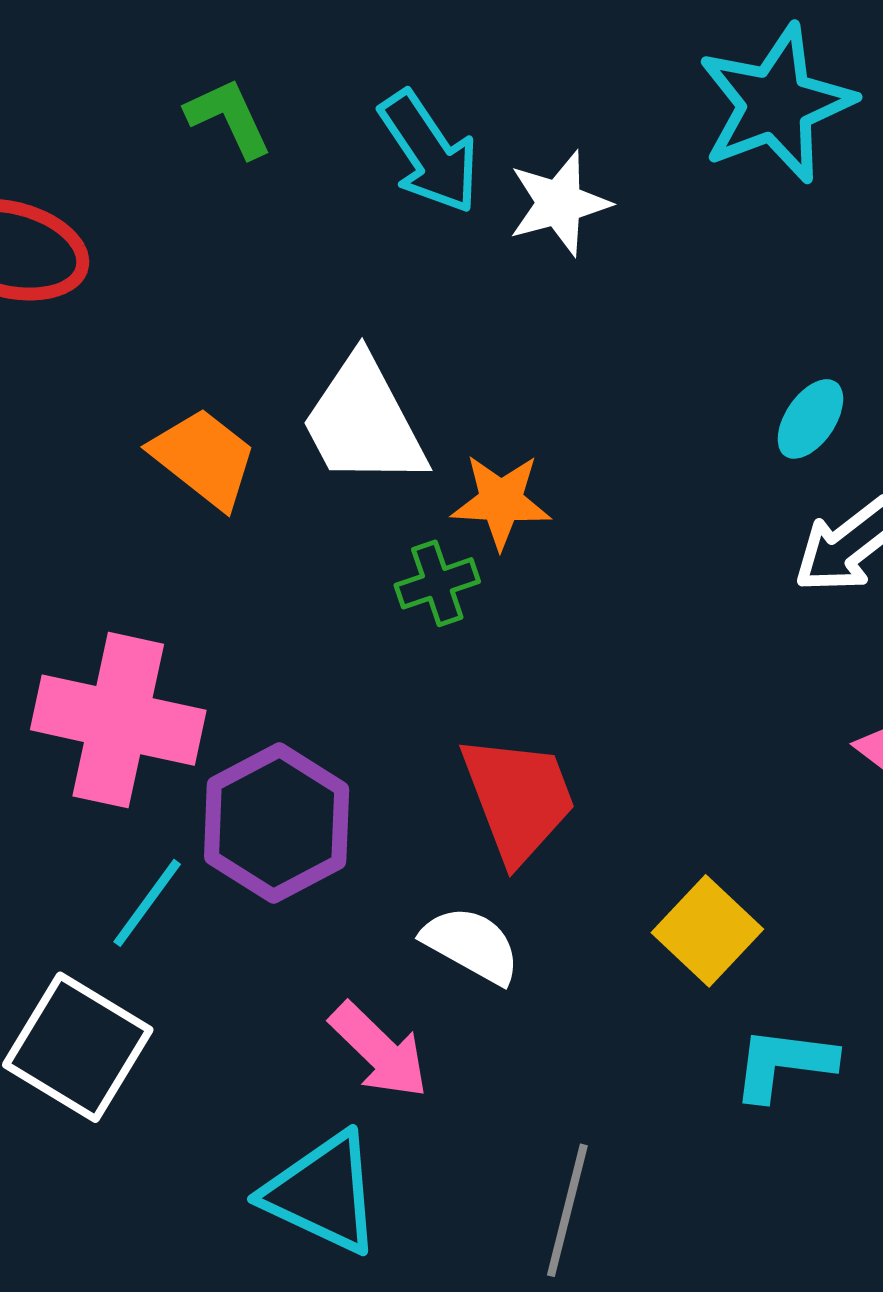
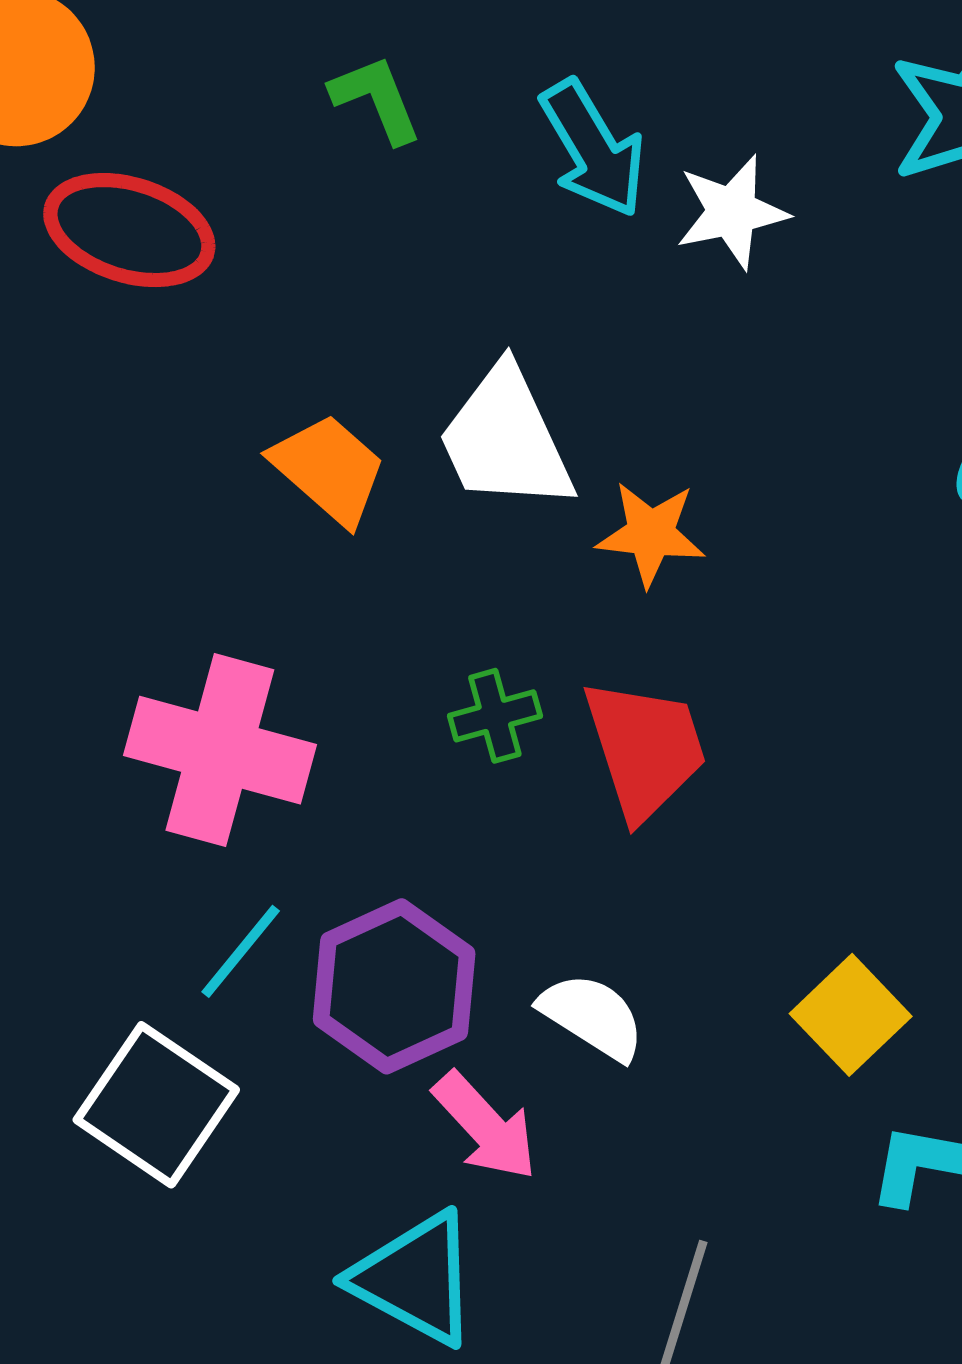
green cross: (437, 583) -> (495, 716), moved
red trapezoid: (518, 798) -> (645, 749), moved
purple hexagon: (277, 823) -> (394, 986), moved

